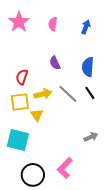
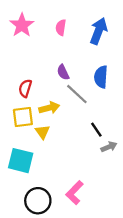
blue arrow: (86, 27) -> (99, 31), size x1.6
black line: (90, 93) -> (96, 130), moved
gray line: (68, 94) -> (77, 94), moved
gray arrow: (91, 137) -> (109, 147), moved

